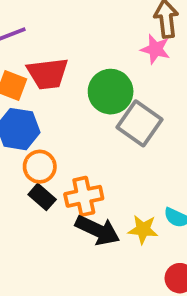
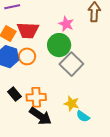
pink star: (155, 49) -> (66, 24), moved
orange circle: (40, 167) -> (27, 56), moved
yellow star: (143, 229) -> (72, 104), moved

